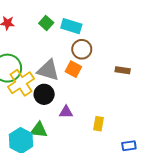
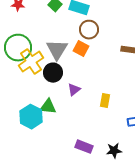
gray triangle: (48, 70) -> (57, 50), turned 45
purple triangle: (66, 112) -> (74, 90), turned -40

